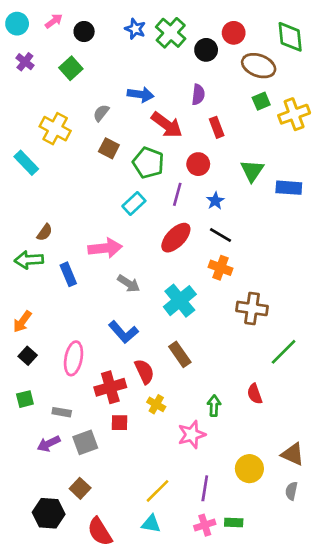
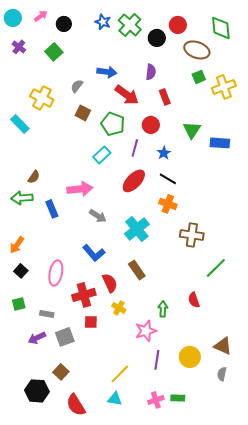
purple line: (205, 488) -> (157, 360), moved

